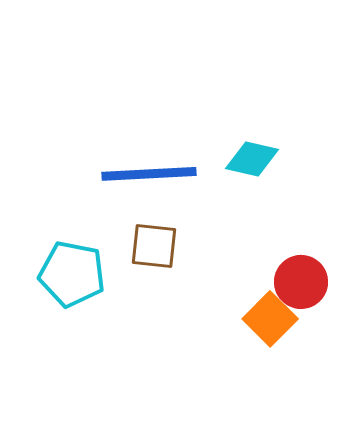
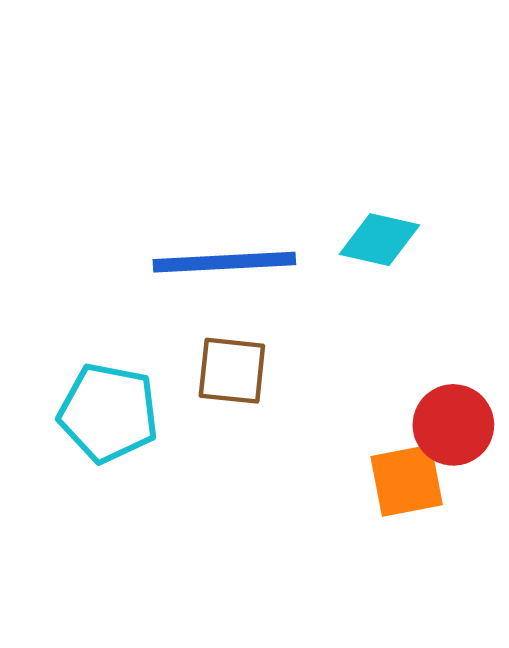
orange square: (270, 319) -> (407, 481), turned 34

